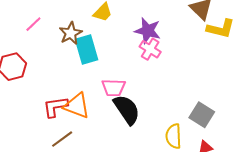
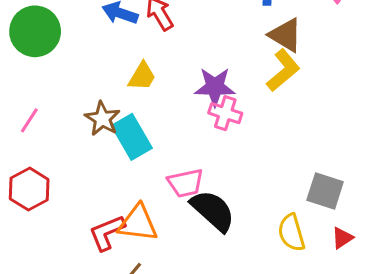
pink line: (33, 24) -> (29, 120), moved
yellow L-shape: (221, 29) -> (283, 70), moved, turned -40

